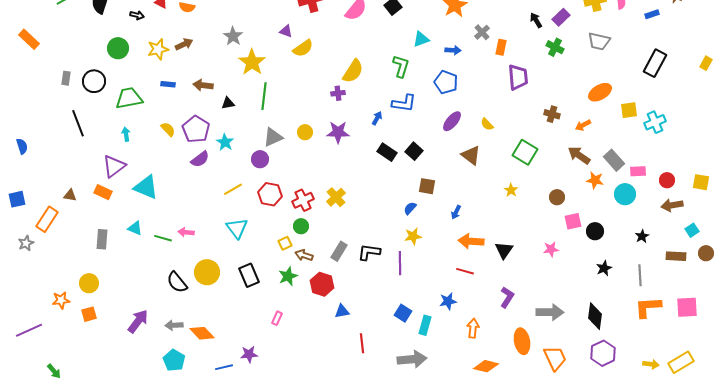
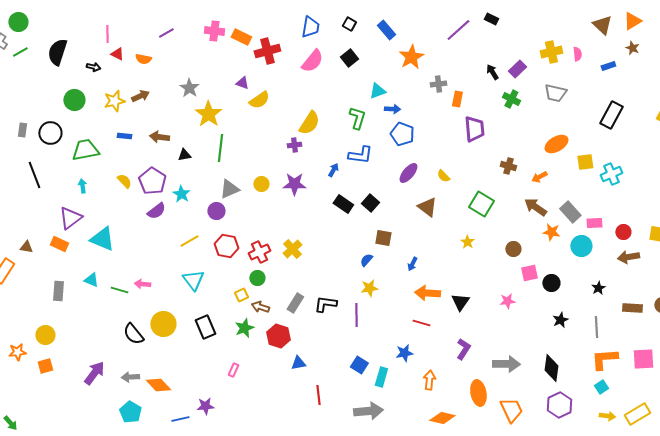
gray cross: (482, 32) -> (438, 84), turned 35
blue arrow: (453, 50) -> (392, 109), moved
cyan square: (692, 230) -> (601, 387), moved

